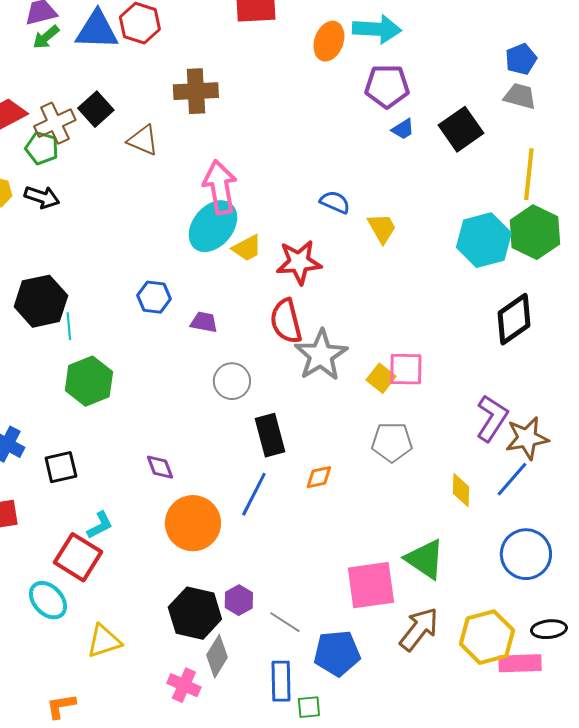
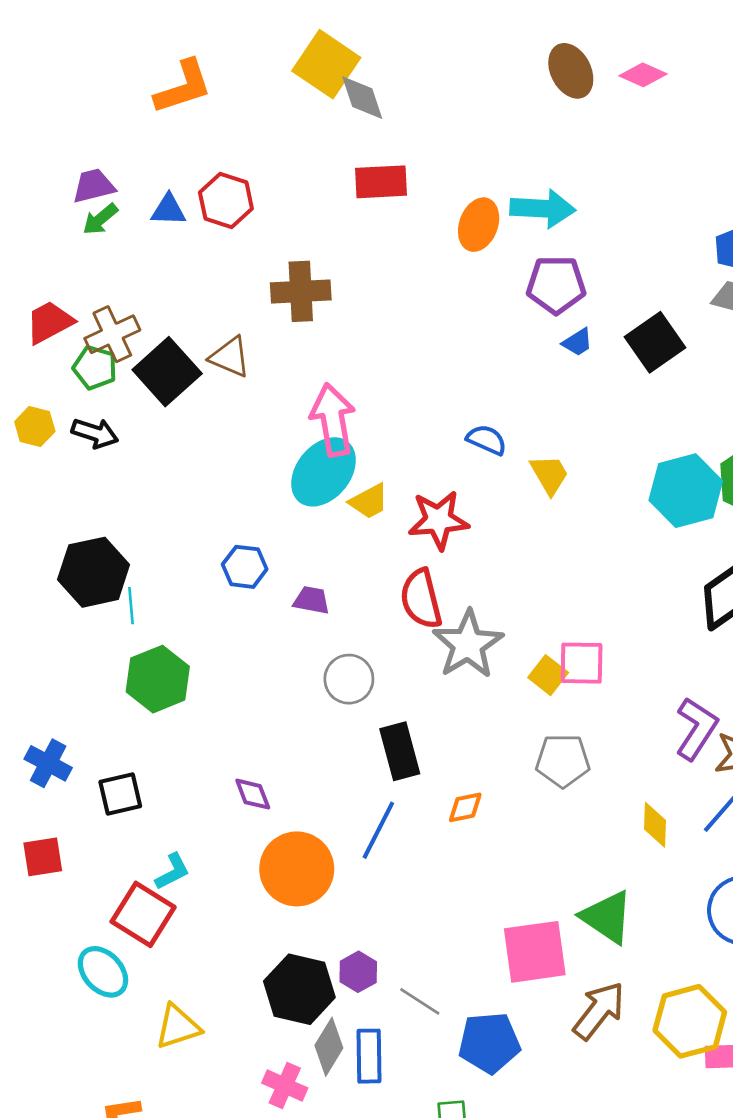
blue triangle: (97, 30) -> (168, 210), size x0.6
black square: (96, 109) -> (167, 372), moved, size x1.4
blue rectangle: (281, 681) -> (369, 1056), moved

